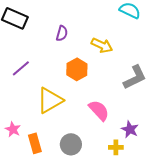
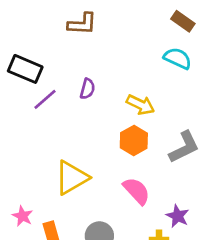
purple line: (21, 68) -> (45, 99), moved
orange hexagon: (77, 69) -> (134, 140), moved

